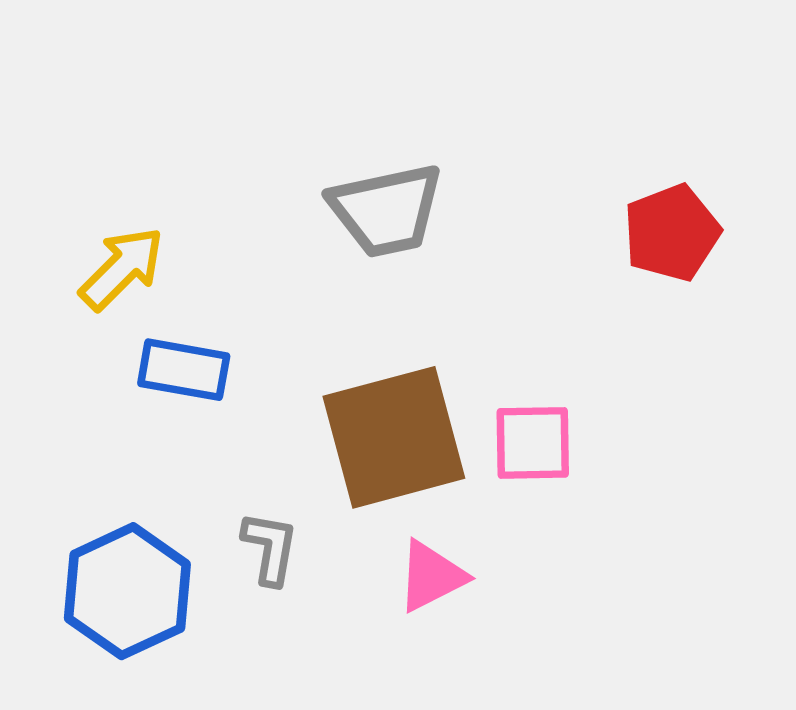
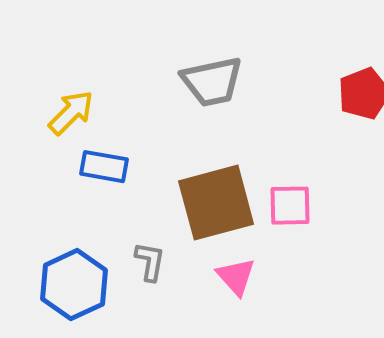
pink triangle: (431, 576) -> (236, 277), turned -45

